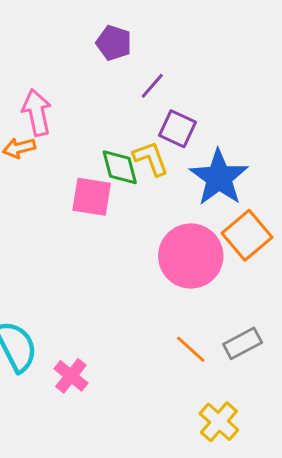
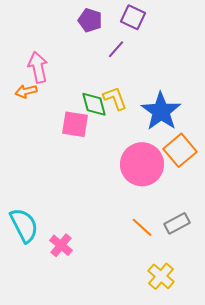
purple square: (177, 129) -> (133, 17), moved

